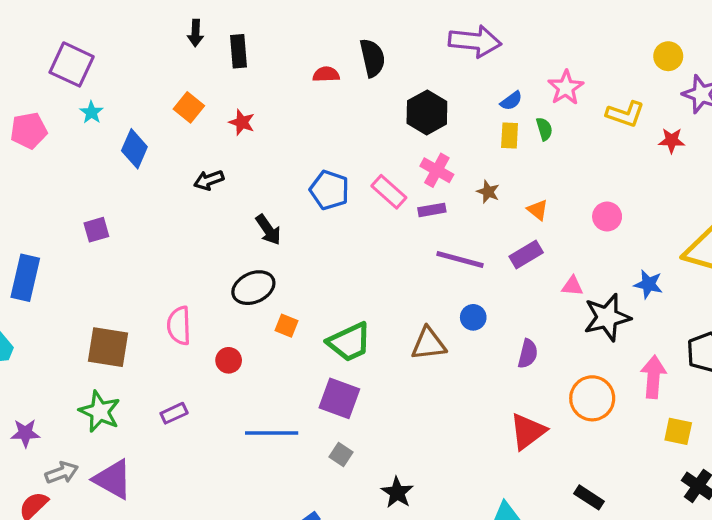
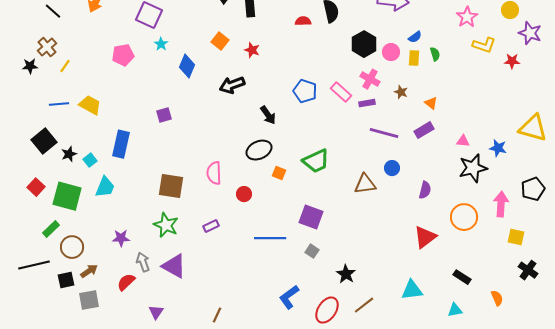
pink star: (566, 88) -> (467, 17), moved
black arrow: (209, 180) -> (232, 85), size x1.4
pink circle: (607, 217) -> (391, 52), moved
pink triangle: (572, 286) -> (463, 141), moved
green trapezoid: (349, 342) -> (316, 161), moved
gray arrow: (62, 473) -> (143, 262), turned -90

